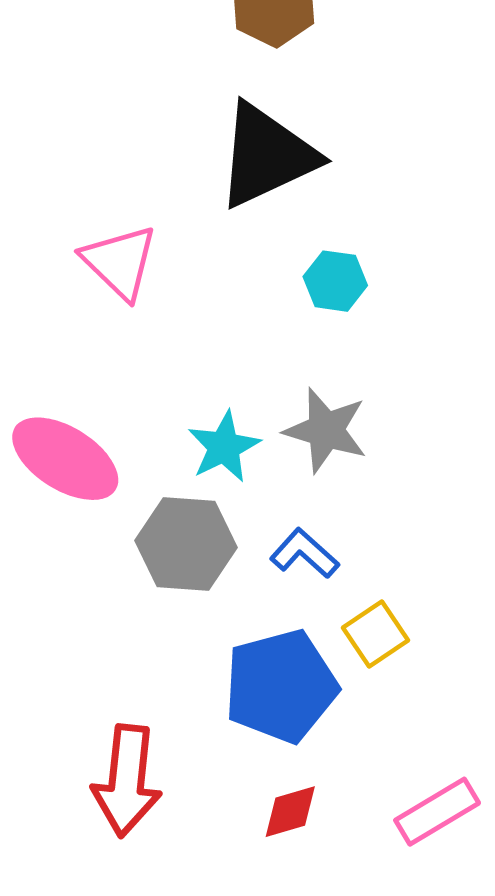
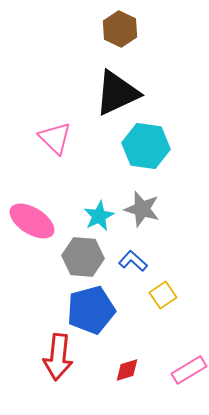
cyan hexagon: (335, 281) -> (146, 146), size x1.8
blue pentagon: (281, 686) -> (91, 310), moved

